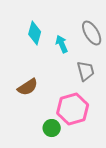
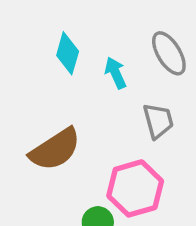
brown semicircle: (28, 87) -> (55, 149), size x1.4

